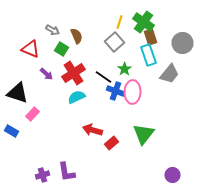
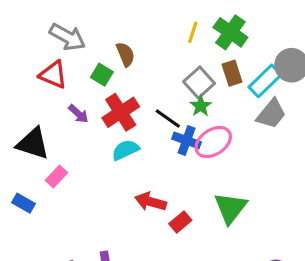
gray arrow: (52, 30) -> (67, 37), moved, size x1.6
brown rectangle: (150, 37) -> (232, 73), moved
gray square: (114, 42) -> (199, 82), moved
cyan rectangle: (148, 55) -> (265, 81), moved, turned 65
pink ellipse: (132, 92) -> (213, 142), turned 55

